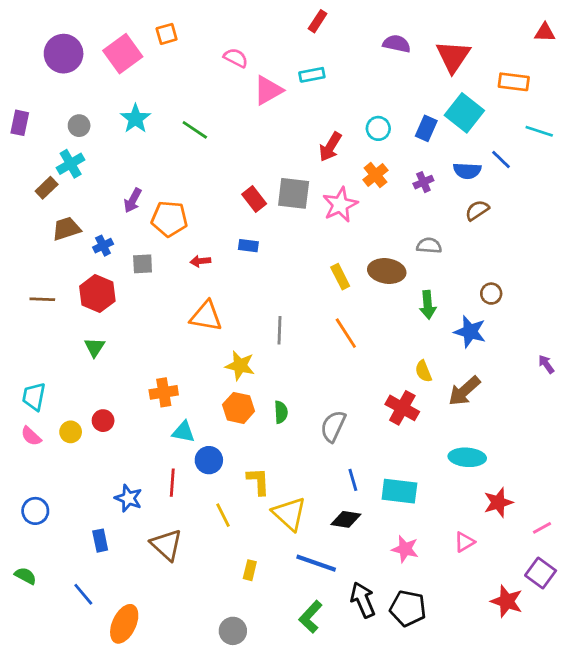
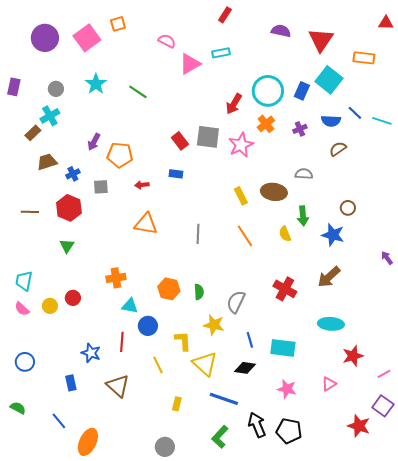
cyan circle: (378, 128) -> (268, 91), size x1.8
cyan line: (539, 131) -> (382, 121), moved
yellow star: (240, 366) -> (214, 325), moved
yellow semicircle: (423, 371) -> (285, 234), moved

